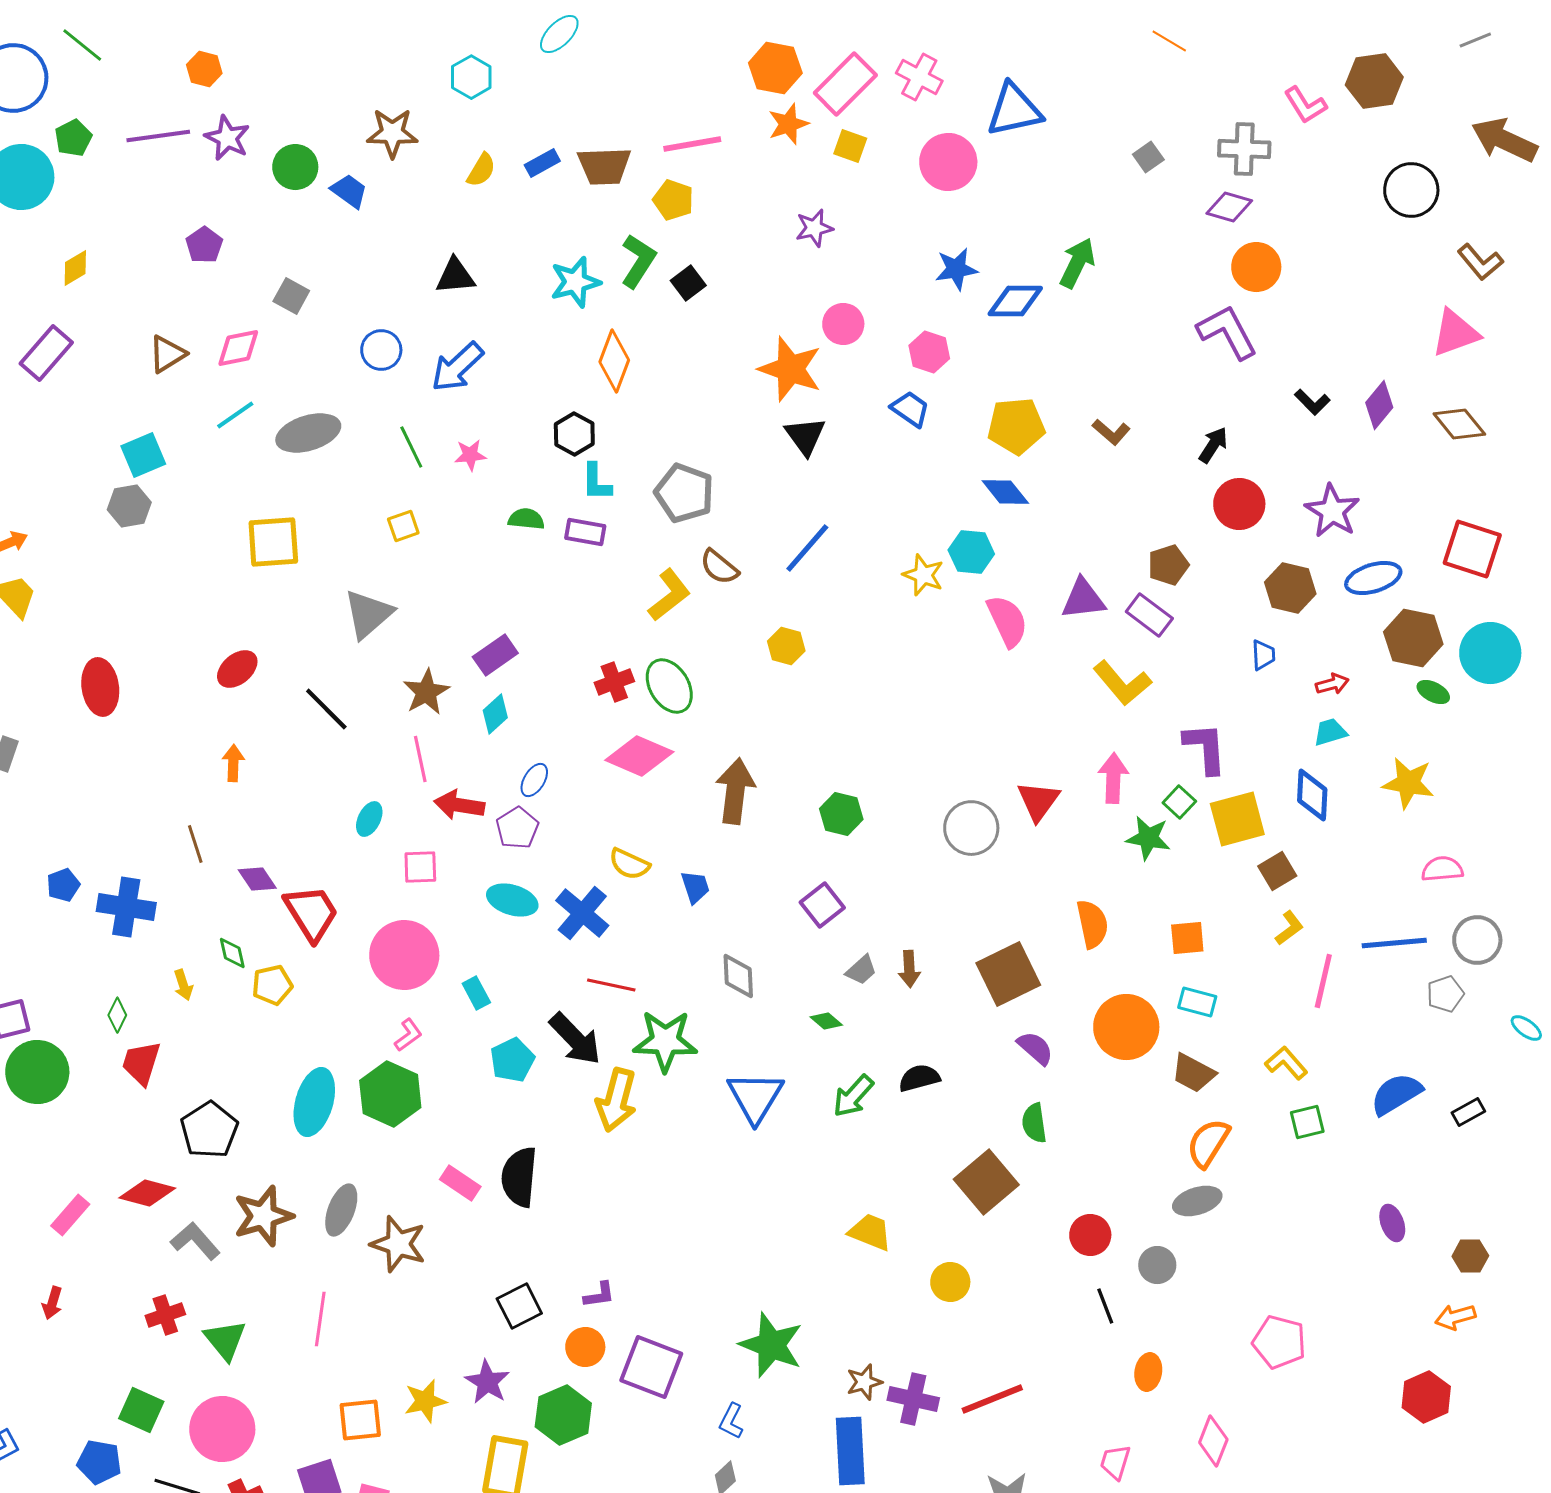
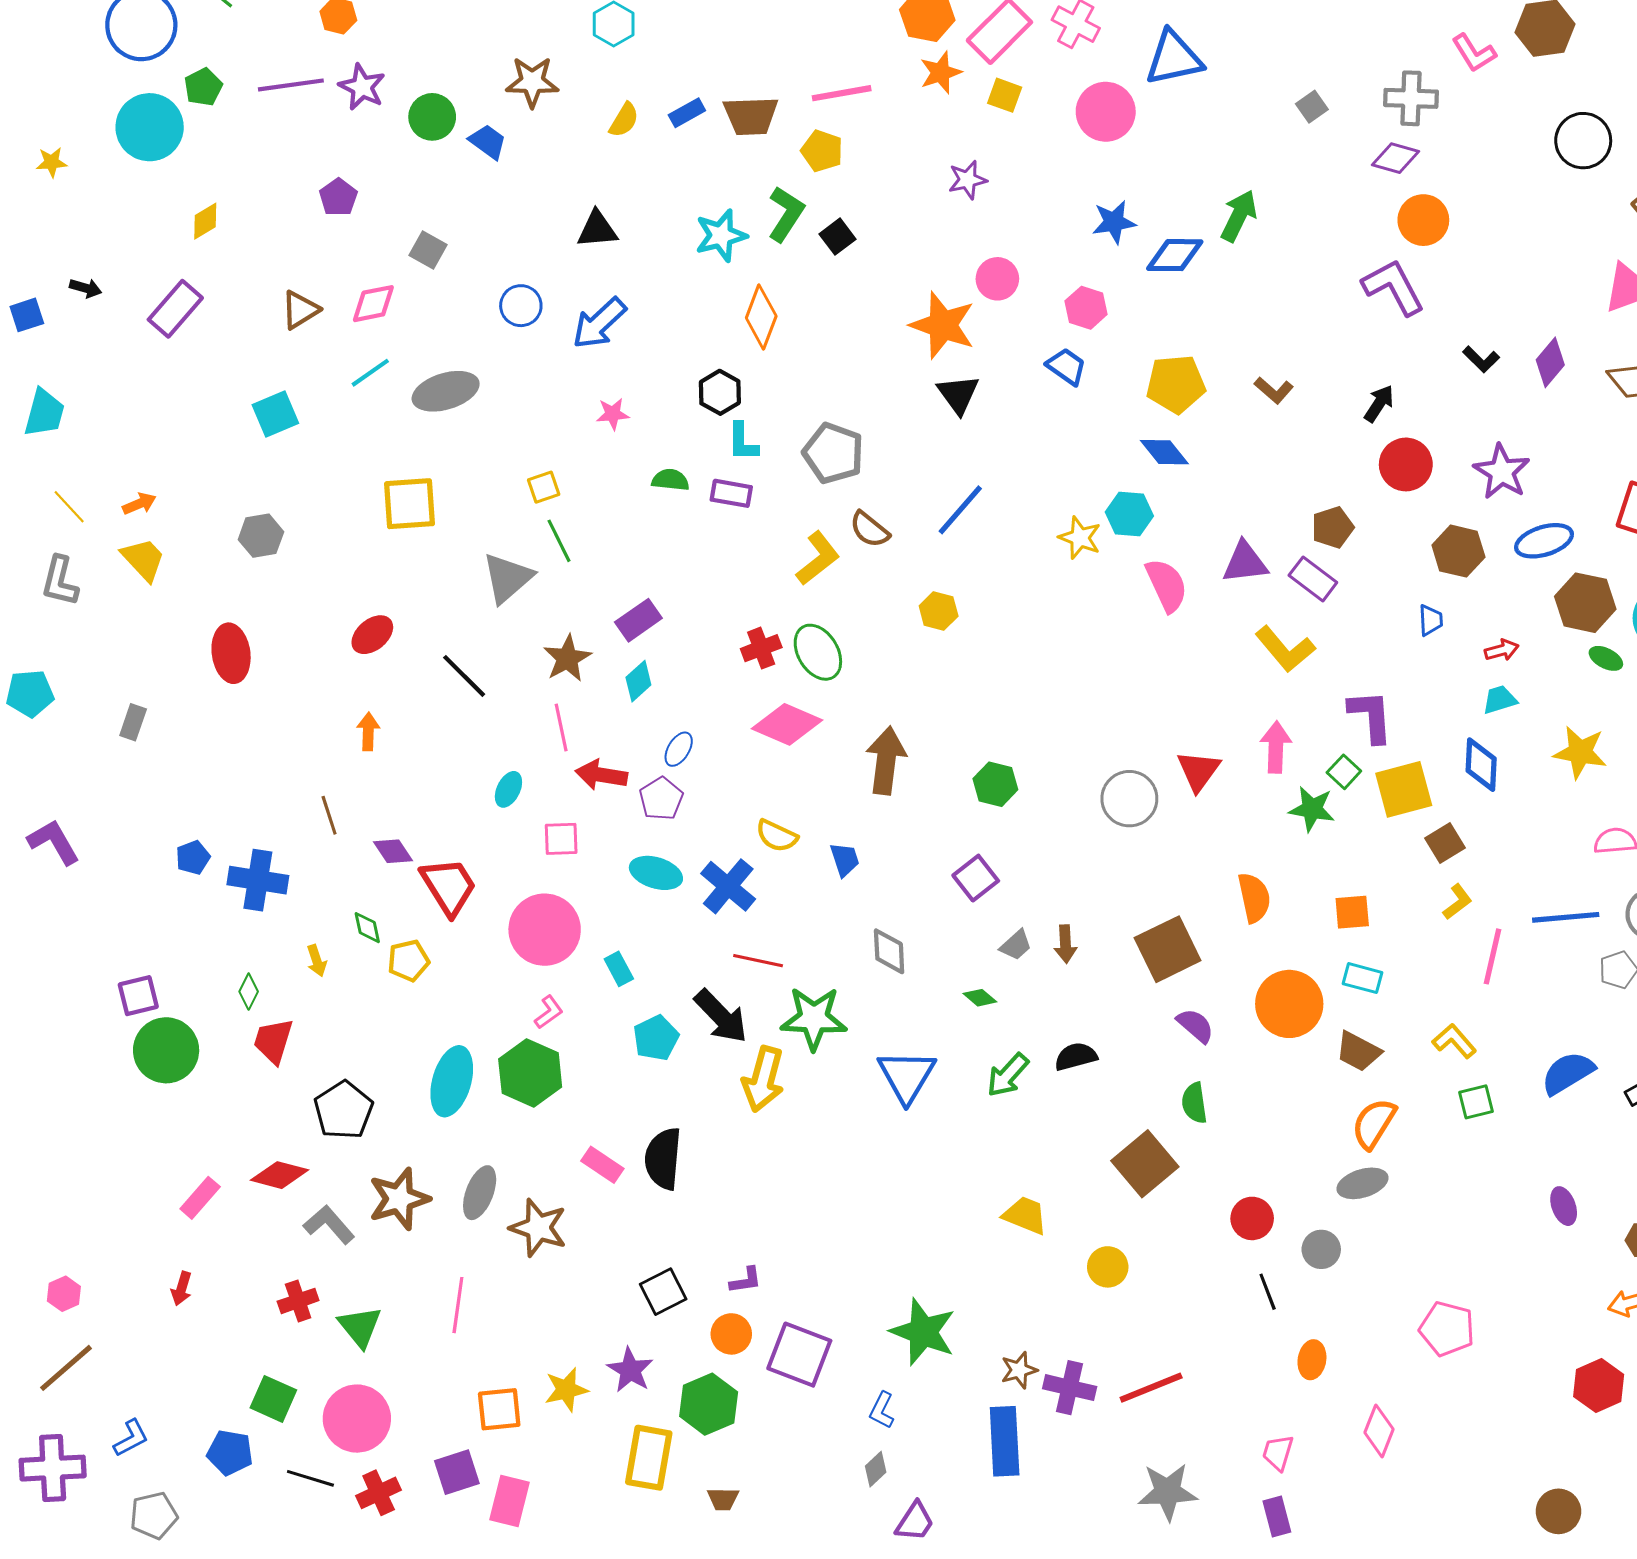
green line: (411, 447) -> (559, 541), moved
gray hexagon: (129, 506) -> (261, 536), moved

